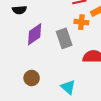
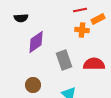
gray rectangle: (64, 38) -> (64, 60), moved

